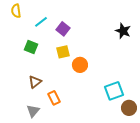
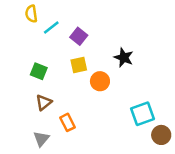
yellow semicircle: (16, 11) -> (31, 14), moved
black star: (123, 31) -> (124, 57), moved
green square: (31, 47) -> (39, 71), moved

